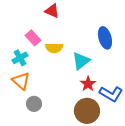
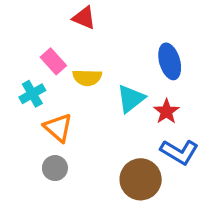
orange triangle: (21, 81) -> (58, 128), moved
red star: (88, 84) -> (166, 111), moved

